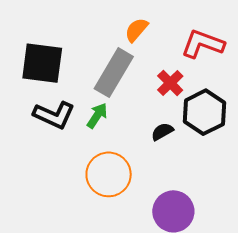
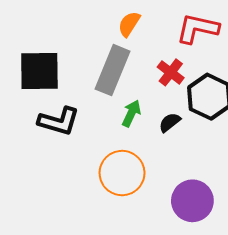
green arrow: (97, 116) -> (131, 113), moved

